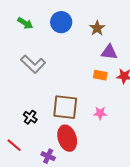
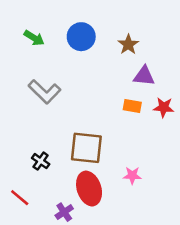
pink star: (100, 113) -> (132, 175), moved
purple cross: (48, 156) -> (64, 212), turned 32

